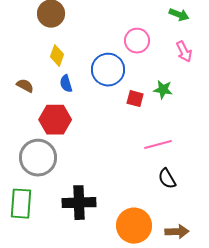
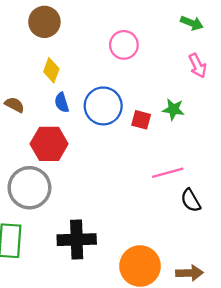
pink circle: (137, 41) -> (124, 45), moved
blue circle: (108, 70) -> (103, 106), moved
black semicircle: (167, 179) -> (191, 200), moved

